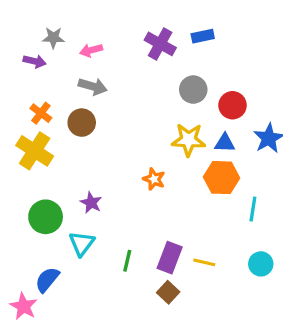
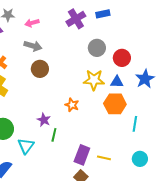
purple cross: (160, 44) -> (76, 19), turned 30
brown circle: (82, 123) -> (40, 69), moved
purple star: (91, 203) -> (44, 120), moved
green line: (127, 261) -> (54, 135), moved

